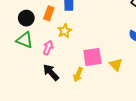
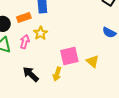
orange rectangle: (49, 13) -> (24, 18), turned 56
pink arrow: (48, 48) -> (25, 42), moved

